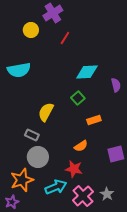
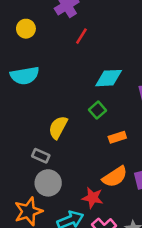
yellow circle: (31, 30) -> (26, 29), moved
orange semicircle: (81, 146) -> (115, 177), moved, size x1.5

